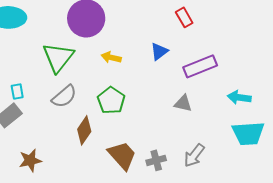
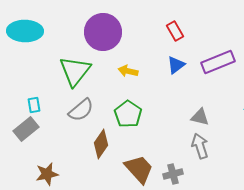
red rectangle: (184, 17) -> (175, 31), moved
purple rectangle: (200, 66) -> (218, 62), moved
gray arrow: (194, 155) -> (200, 146), moved, turned 125

